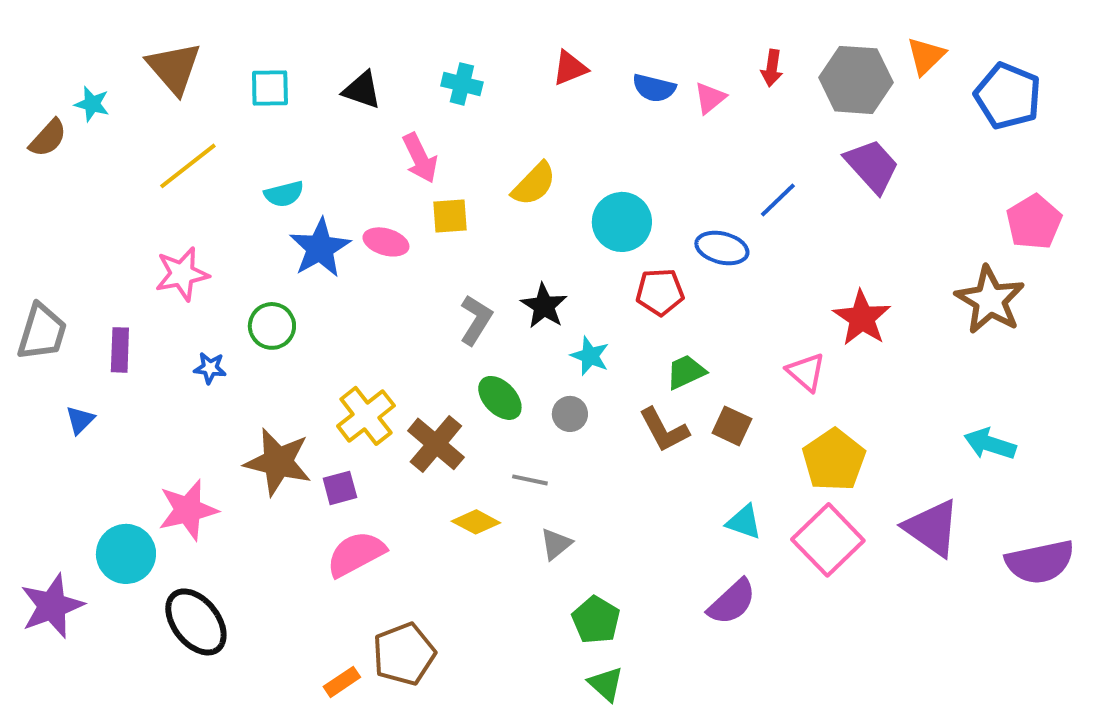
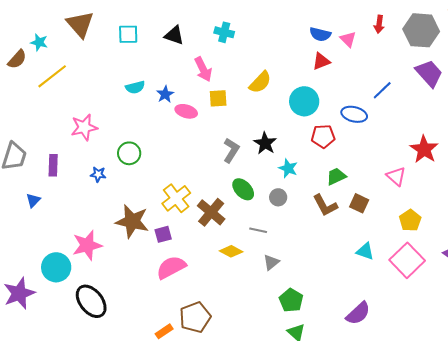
red triangle: (570, 68) -> (321, 61), moved
pink triangle: (710, 98) -> (348, 39), turned -36
yellow line: (188, 166) -> (52, 76), moved
blue star: (320, 248) -> (165, 94), moved, size x0.6
yellow pentagon: (834, 460) -> (410, 220), size x0.7
purple semicircle: (732, 602) -> (358, 313), moved

